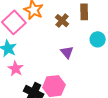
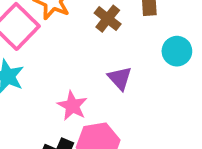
pink star: (16, 69) -> (72, 106), moved

